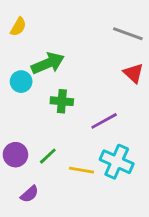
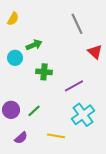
gray line: (128, 34) -> (77, 24), moved, turned 45
green arrow: (48, 63) -> (34, 45), size x0.7
cyan cross: (117, 162) -> (83, 115), turned 30
yellow line: (82, 170) -> (56, 136), moved

